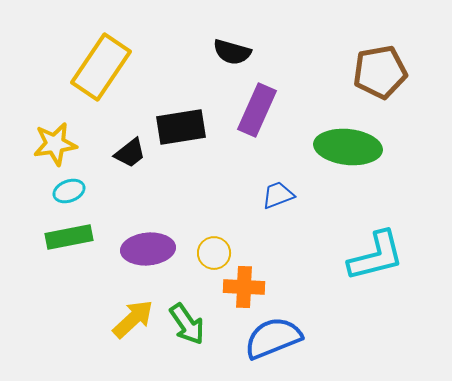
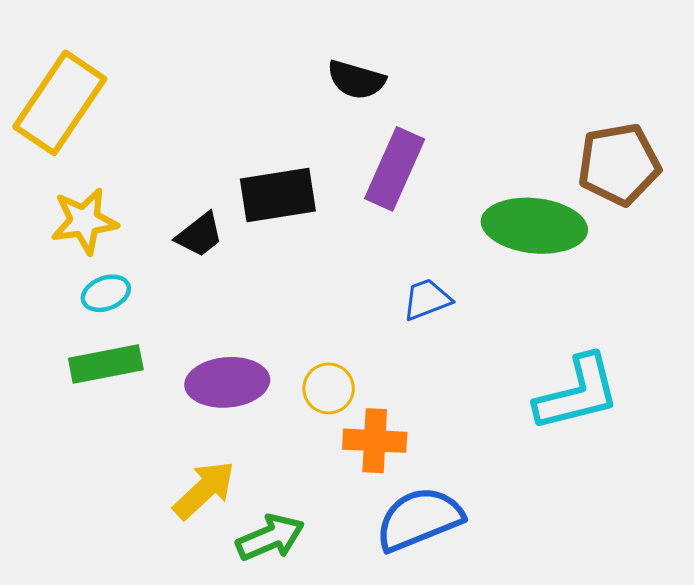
yellow rectangle: (101, 67) -> (60, 103), moved
brown pentagon: (380, 72) -> (619, 164), moved
green arrow: (187, 324) -> (270, 537), moved, turned -78

